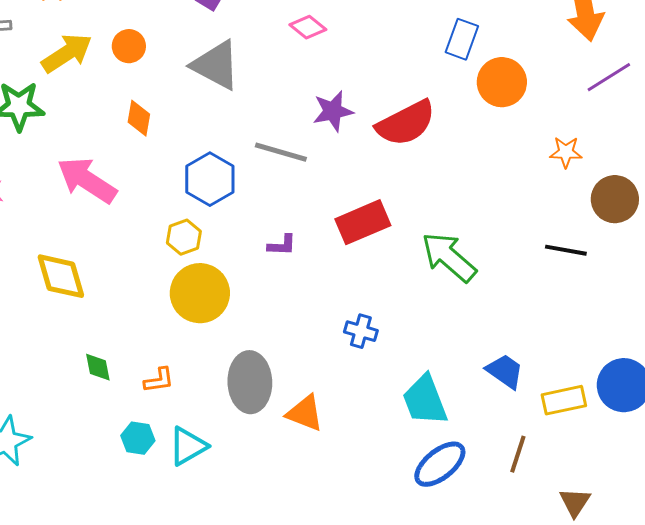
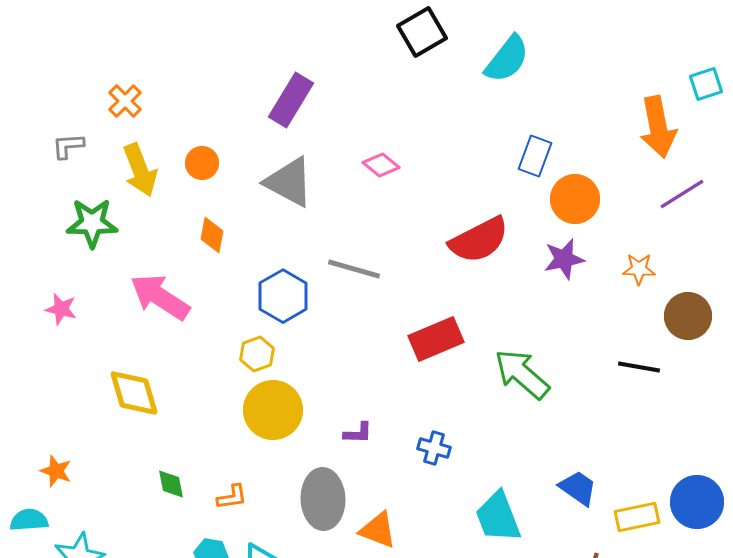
pink diamond: (308, 27) -> (381, 165), moved
yellow arrow: (67, 53) -> (140, 170), turned 102
purple star: (333, 111) -> (564, 259), moved
purple L-shape: (282, 245) -> (358, 433), moved

